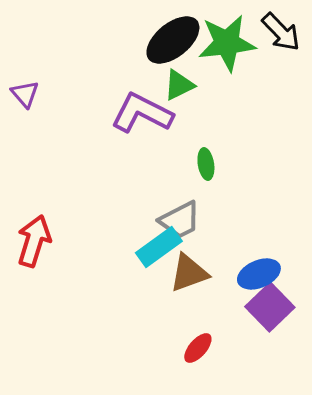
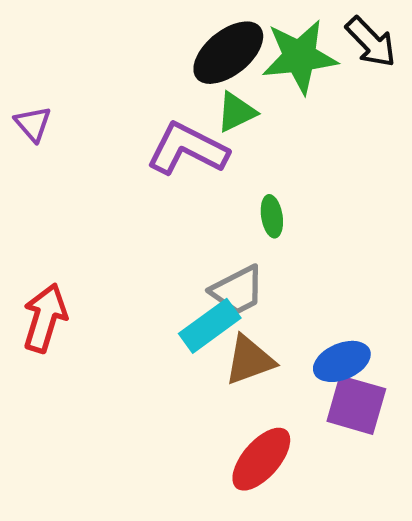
purple square: (270, 307) -> (356, 405), turned -30
red ellipse: (198, 348) -> (261, 459), size x1.6

